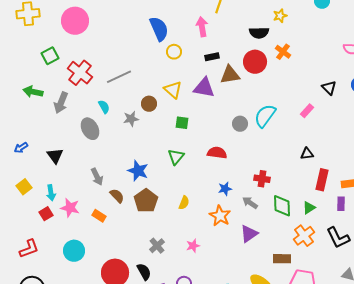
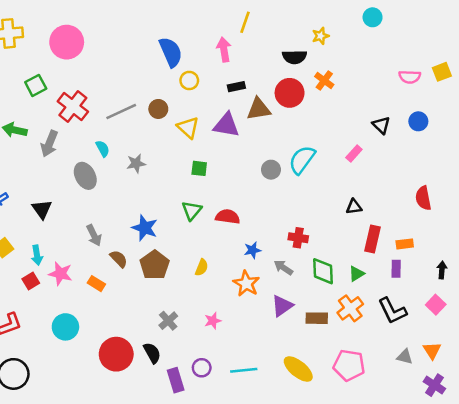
brown circle: (149, 104) -> (158, 109), moved
red semicircle: (217, 153) -> (228, 217), moved
brown rectangle: (282, 259) -> (317, 318), moved

